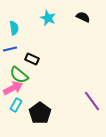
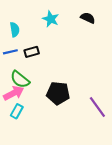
black rectangle: (32, 59) -> (32, 52), moved, turned -40
black pentagon: (40, 113) -> (58, 93), moved, turned -30

